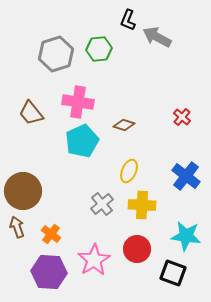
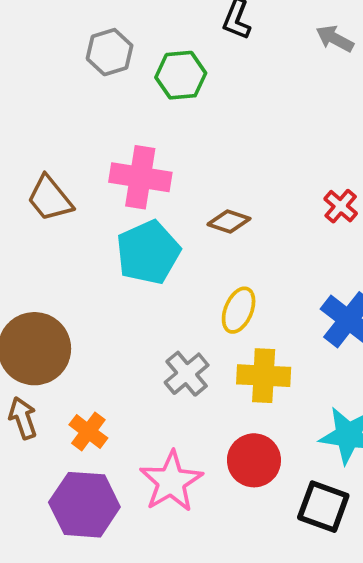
gray arrow: (157, 37) -> (335, 39), moved, size x0.7
gray hexagon: (56, 54) -> (110, 52), moved, size x0.7

